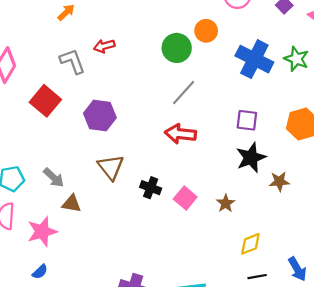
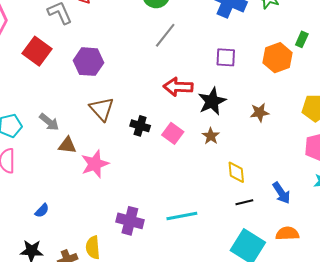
red arrow: (180, 134) -> (178, 87), moved
black star: (251, 158) -> (212, 101), moved
pink star: (42, 232) -> (95, 164), moved
yellow diamond: (250, 244) -> (236, 172), turned -70

